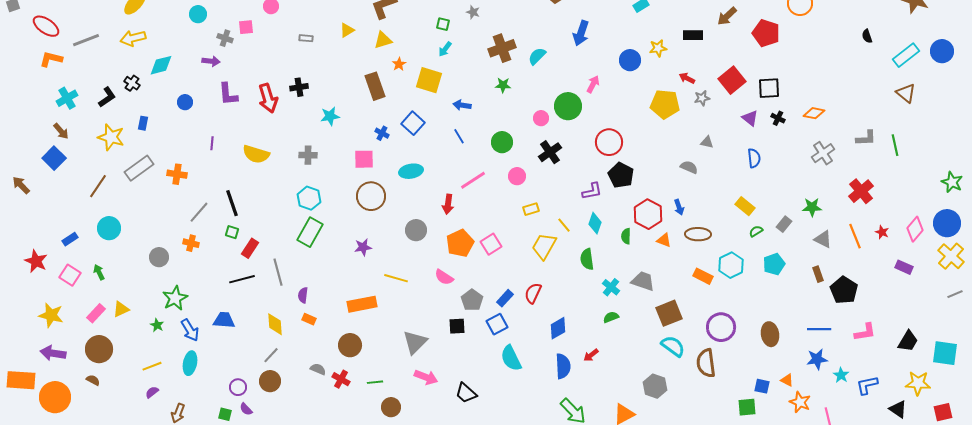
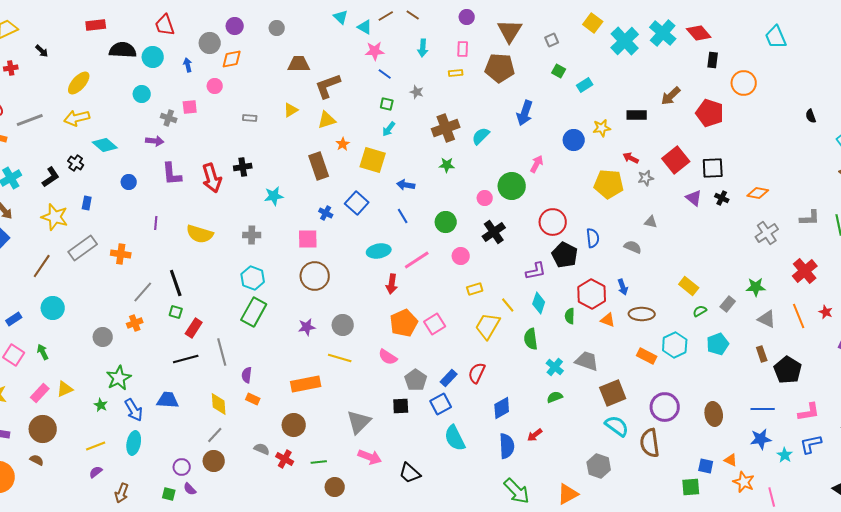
cyan diamond: (161, 65) -> (105, 145), turned 55
blue semicircle: (754, 158) -> (593, 238), moved
cyan ellipse: (411, 171) -> (379, 251), moved
gray circle: (416, 230) -> (343, 325), moved
orange cross: (191, 243) -> (135, 323), turned -35
blue L-shape: (867, 385) -> (811, 444), moved

